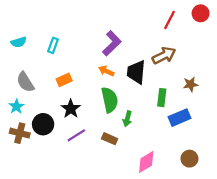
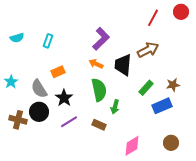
gray semicircle: (25, 82) -> (39, 89), moved
brown star: (191, 84) -> (173, 85), moved
green rectangle: (162, 98) -> (146, 88), turned 35
cyan star: (16, 106) -> (11, 82), moved

